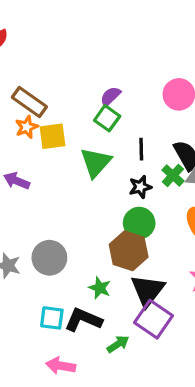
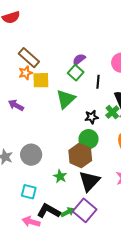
black line: (141, 149) -> (98, 82), moved
purple square: (154, 319) -> (85, 210), moved
black L-shape: (83, 320) -> (49, 211), moved

